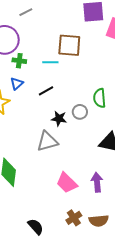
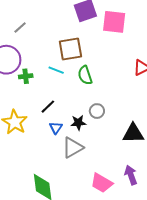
cyan line: (50, 62) -> (56, 70), turned 35
blue triangle: (17, 84) -> (56, 128), moved
black line: (46, 91) -> (48, 107), moved
green semicircle: (100, 98) -> (85, 75), moved

